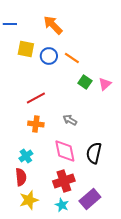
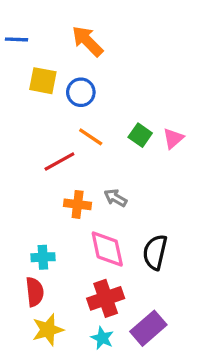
orange line: (72, 58) -> (91, 137), moved
orange cross: (36, 124) -> (78, 204), moved
cyan cross: (26, 156) -> (43, 257), turned 32

